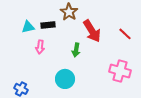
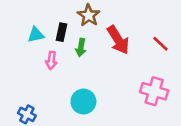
black rectangle: (48, 25) -> (62, 32), turned -72
green arrow: (76, 50) -> (81, 48), moved

